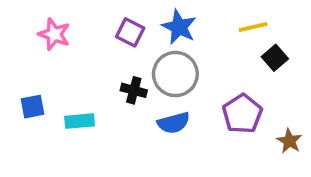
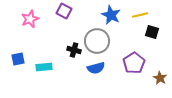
blue star: (179, 27) -> (111, 15), moved
purple square: (130, 32) -> (64, 11), moved
pink star: (54, 34) -> (30, 19), turned 30
black square: (275, 58) -> (152, 32), turned -32

